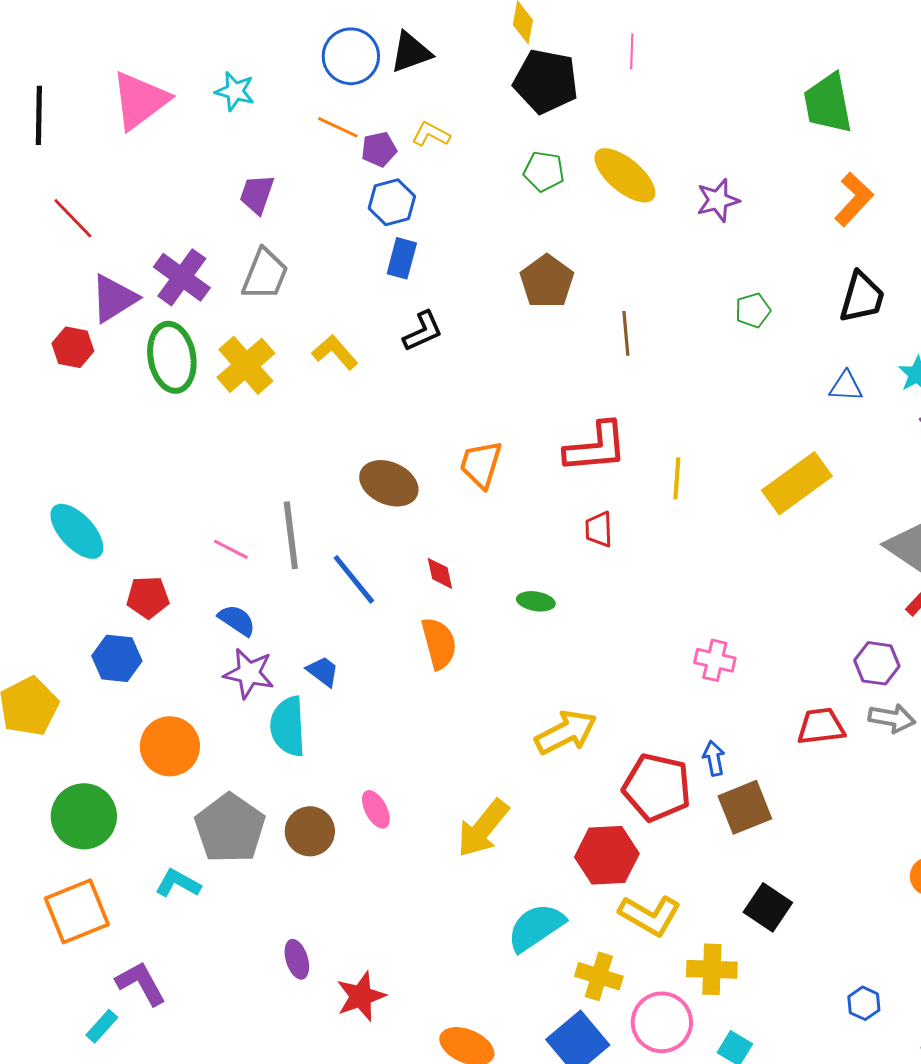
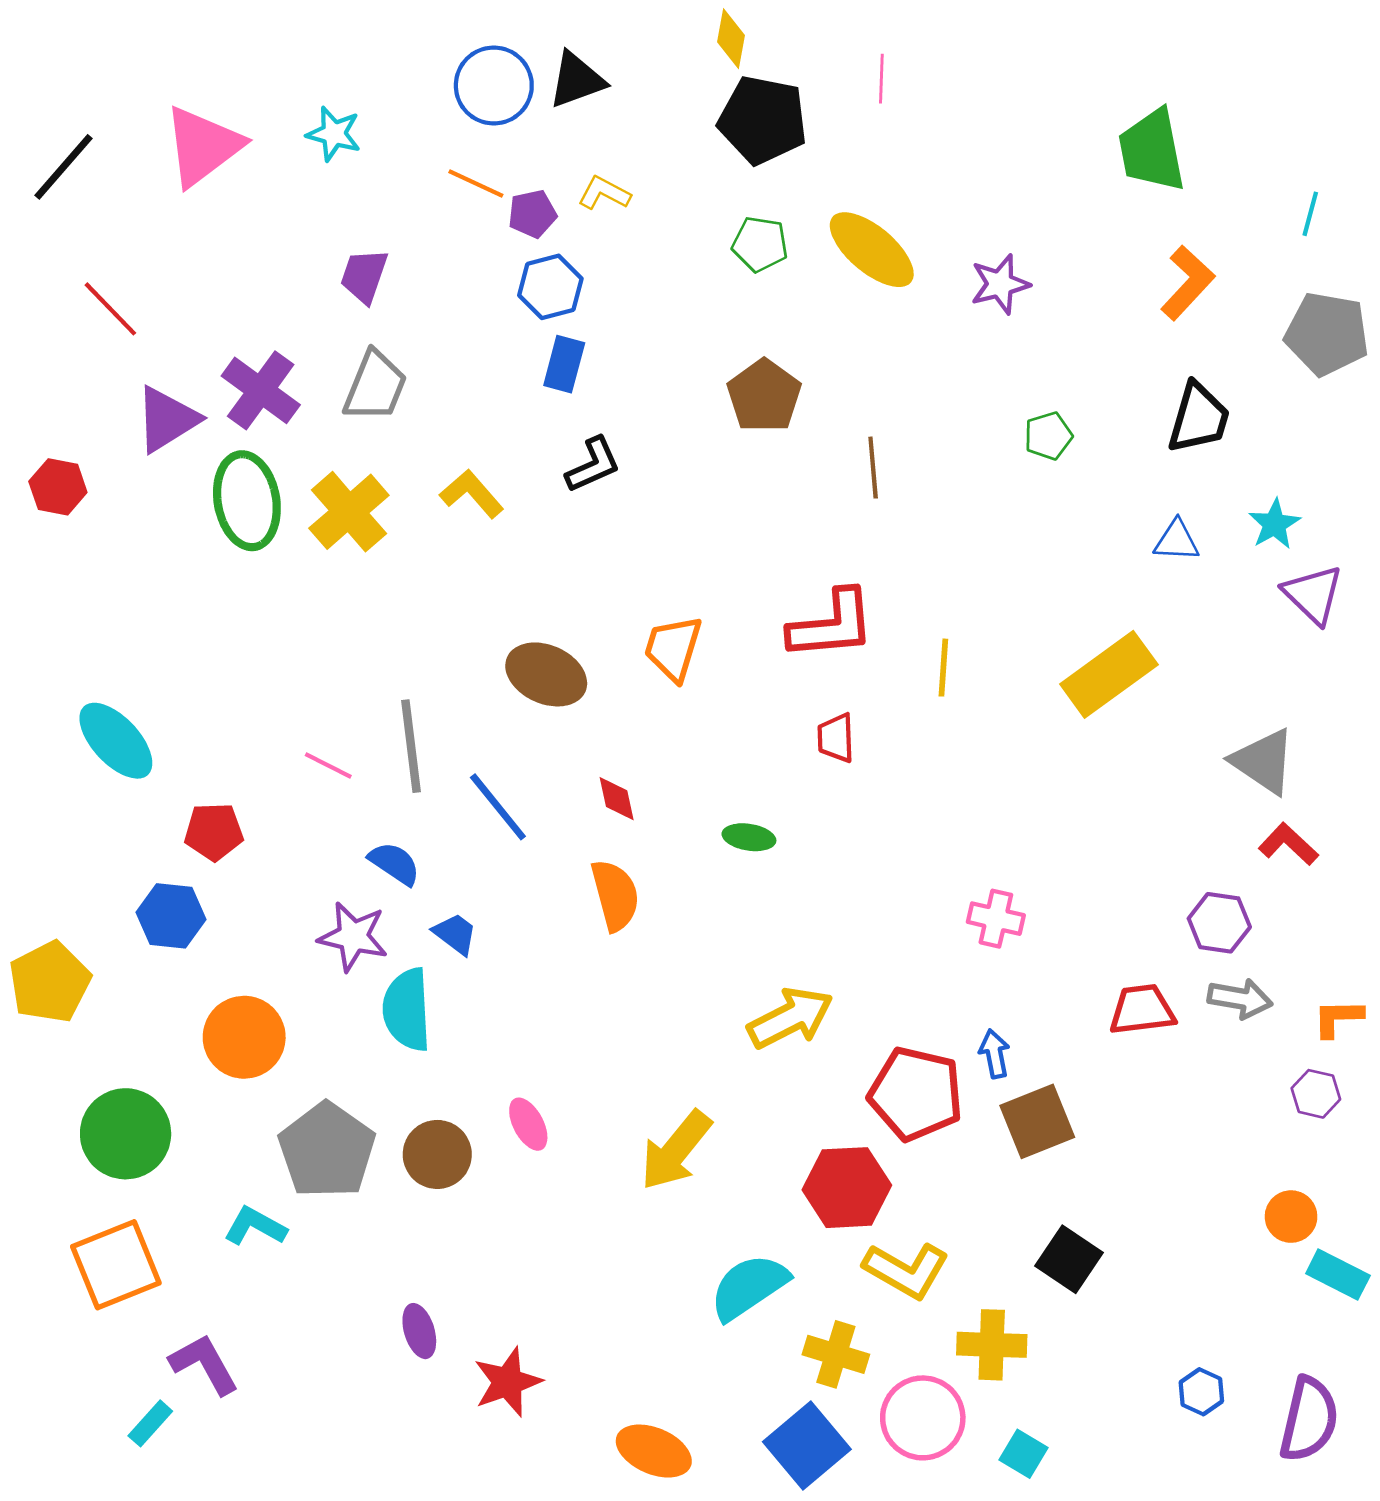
black line: (39, 115) -> (63, 167), turned 40
red hexagon: (73, 347) -> (58, 487), moved
blue semicircle: (237, 620) -> (394, 863), moved

